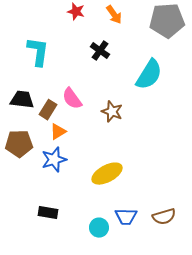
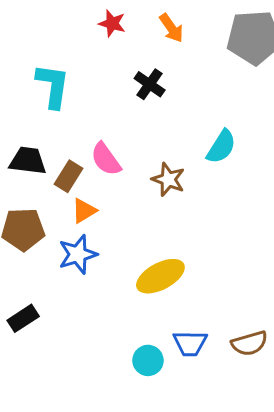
cyan semicircle: (149, 75) -> (221, 147), moved, size x0.7
black rectangle: (48, 213) -> (23, 318), moved, turned -42

